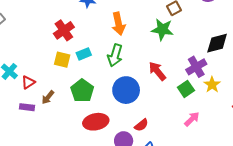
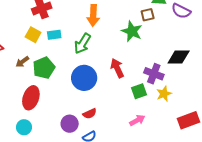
purple cross: (196, 67) -> (154, 74), turned 36
brown arrow: (48, 97) -> (22, 62), moved
red ellipse: (96, 122) -> (31, 98), moved, turned -75

